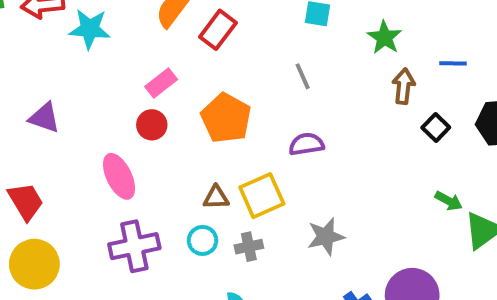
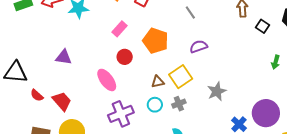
red circle: (152, 125) -> (125, 57), moved
green arrow: (449, 201) -> (276, 62), turned 88

